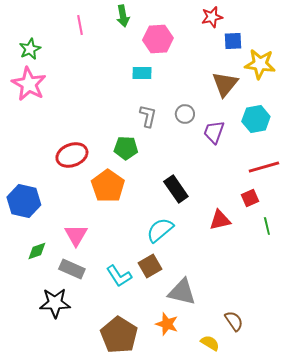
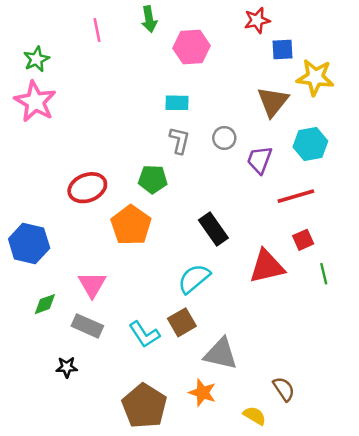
cyan rectangle: (142, 73) -> (177, 103), moved
red line: (264, 167) -> (296, 196), moved
red triangle: (220, 220) -> (267, 266), size x1.4
black star: (55, 303) -> (67, 367), size x0.6

